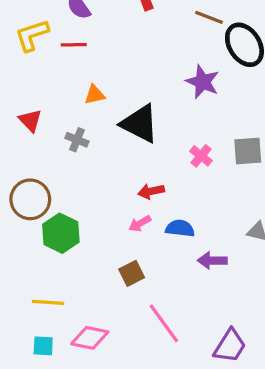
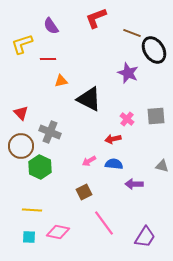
red line: (74, 45) -> (48, 59), moved
red triangle: (30, 120) -> (21, 113), moved
gray cross: (77, 140) -> (50, 132), moved, size x1.5
red arrow: (151, 191) -> (113, 139), moved

